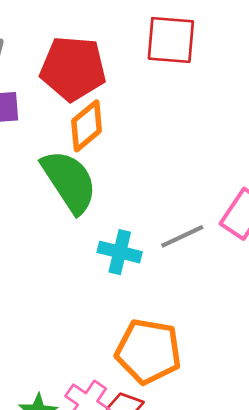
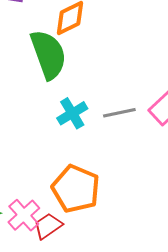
cyan cross: (120, 252) -> (72, 113), turned 32

